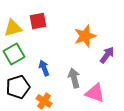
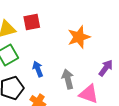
purple arrow: (107, 55) -> (106, 68), moved

